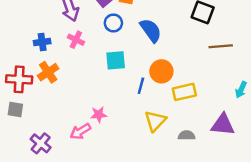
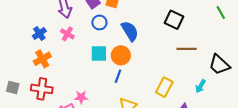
blue cross: (42, 42) -> (39, 33), turned -32
orange circle: (161, 71) -> (121, 55), moved
red cross: (19, 79) -> (42, 89), moved
yellow rectangle: (184, 92) -> (164, 87), moved, turned -54

